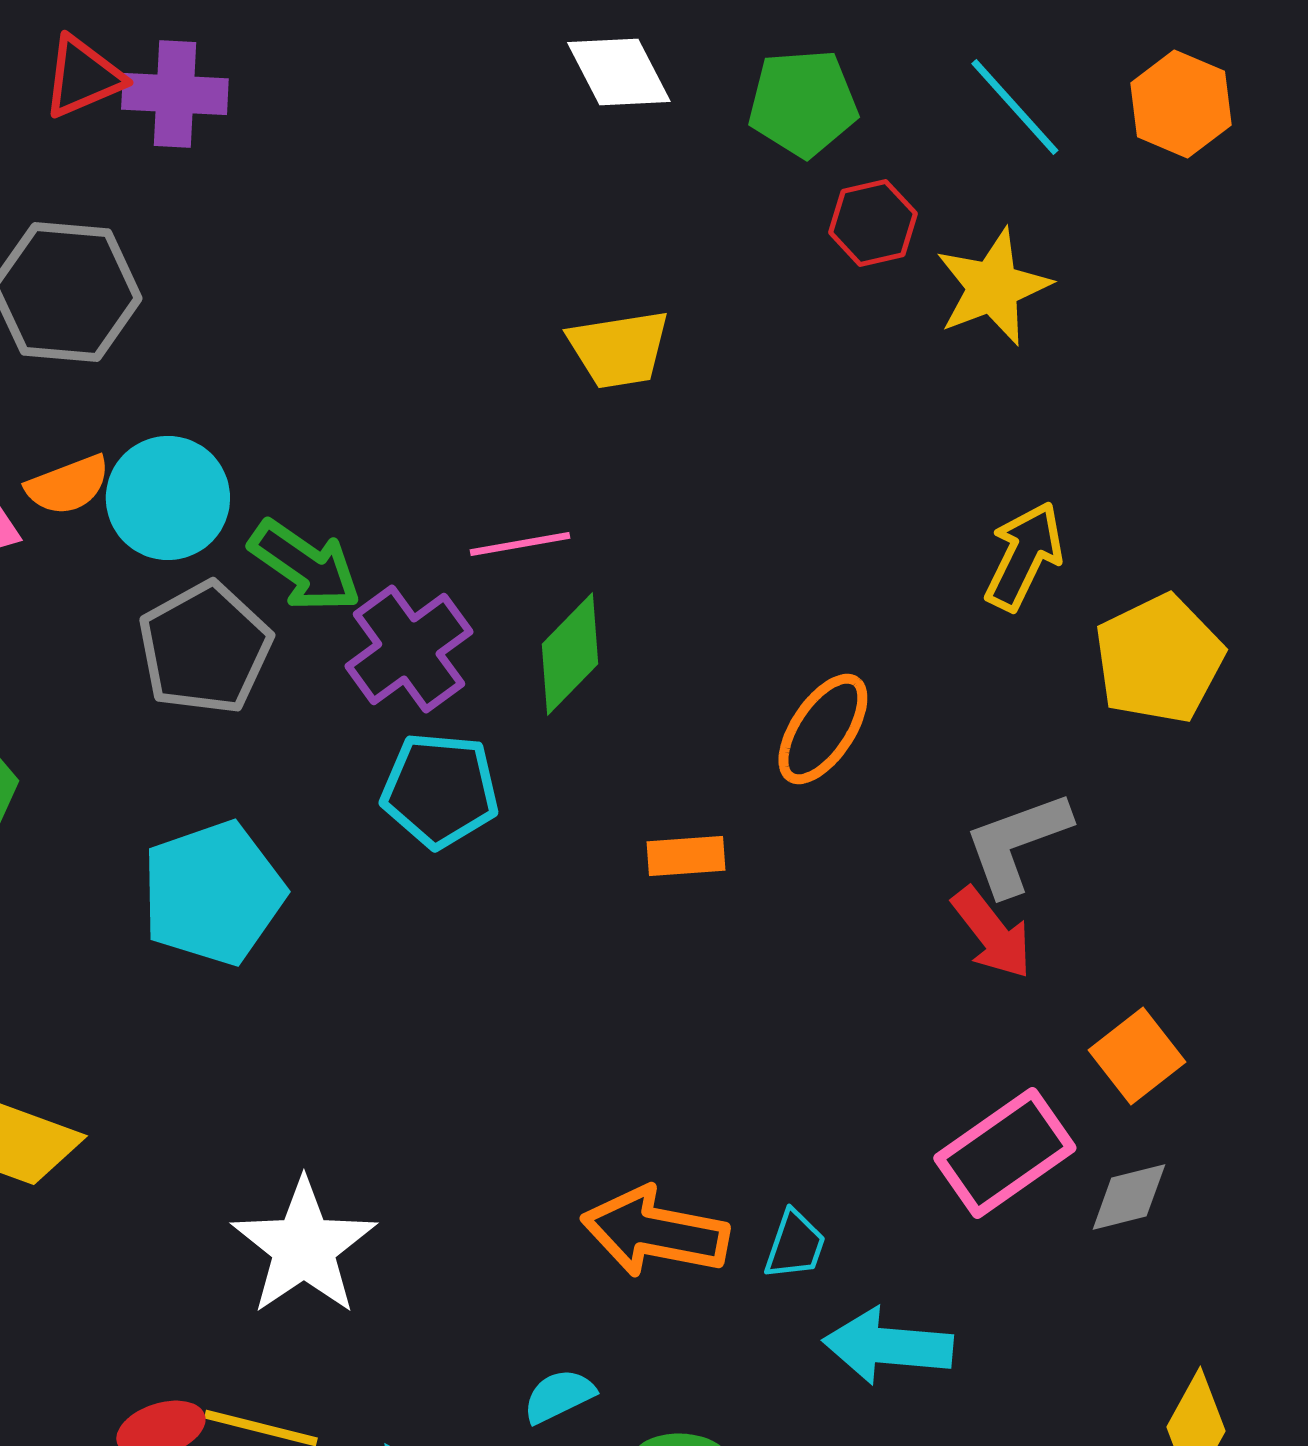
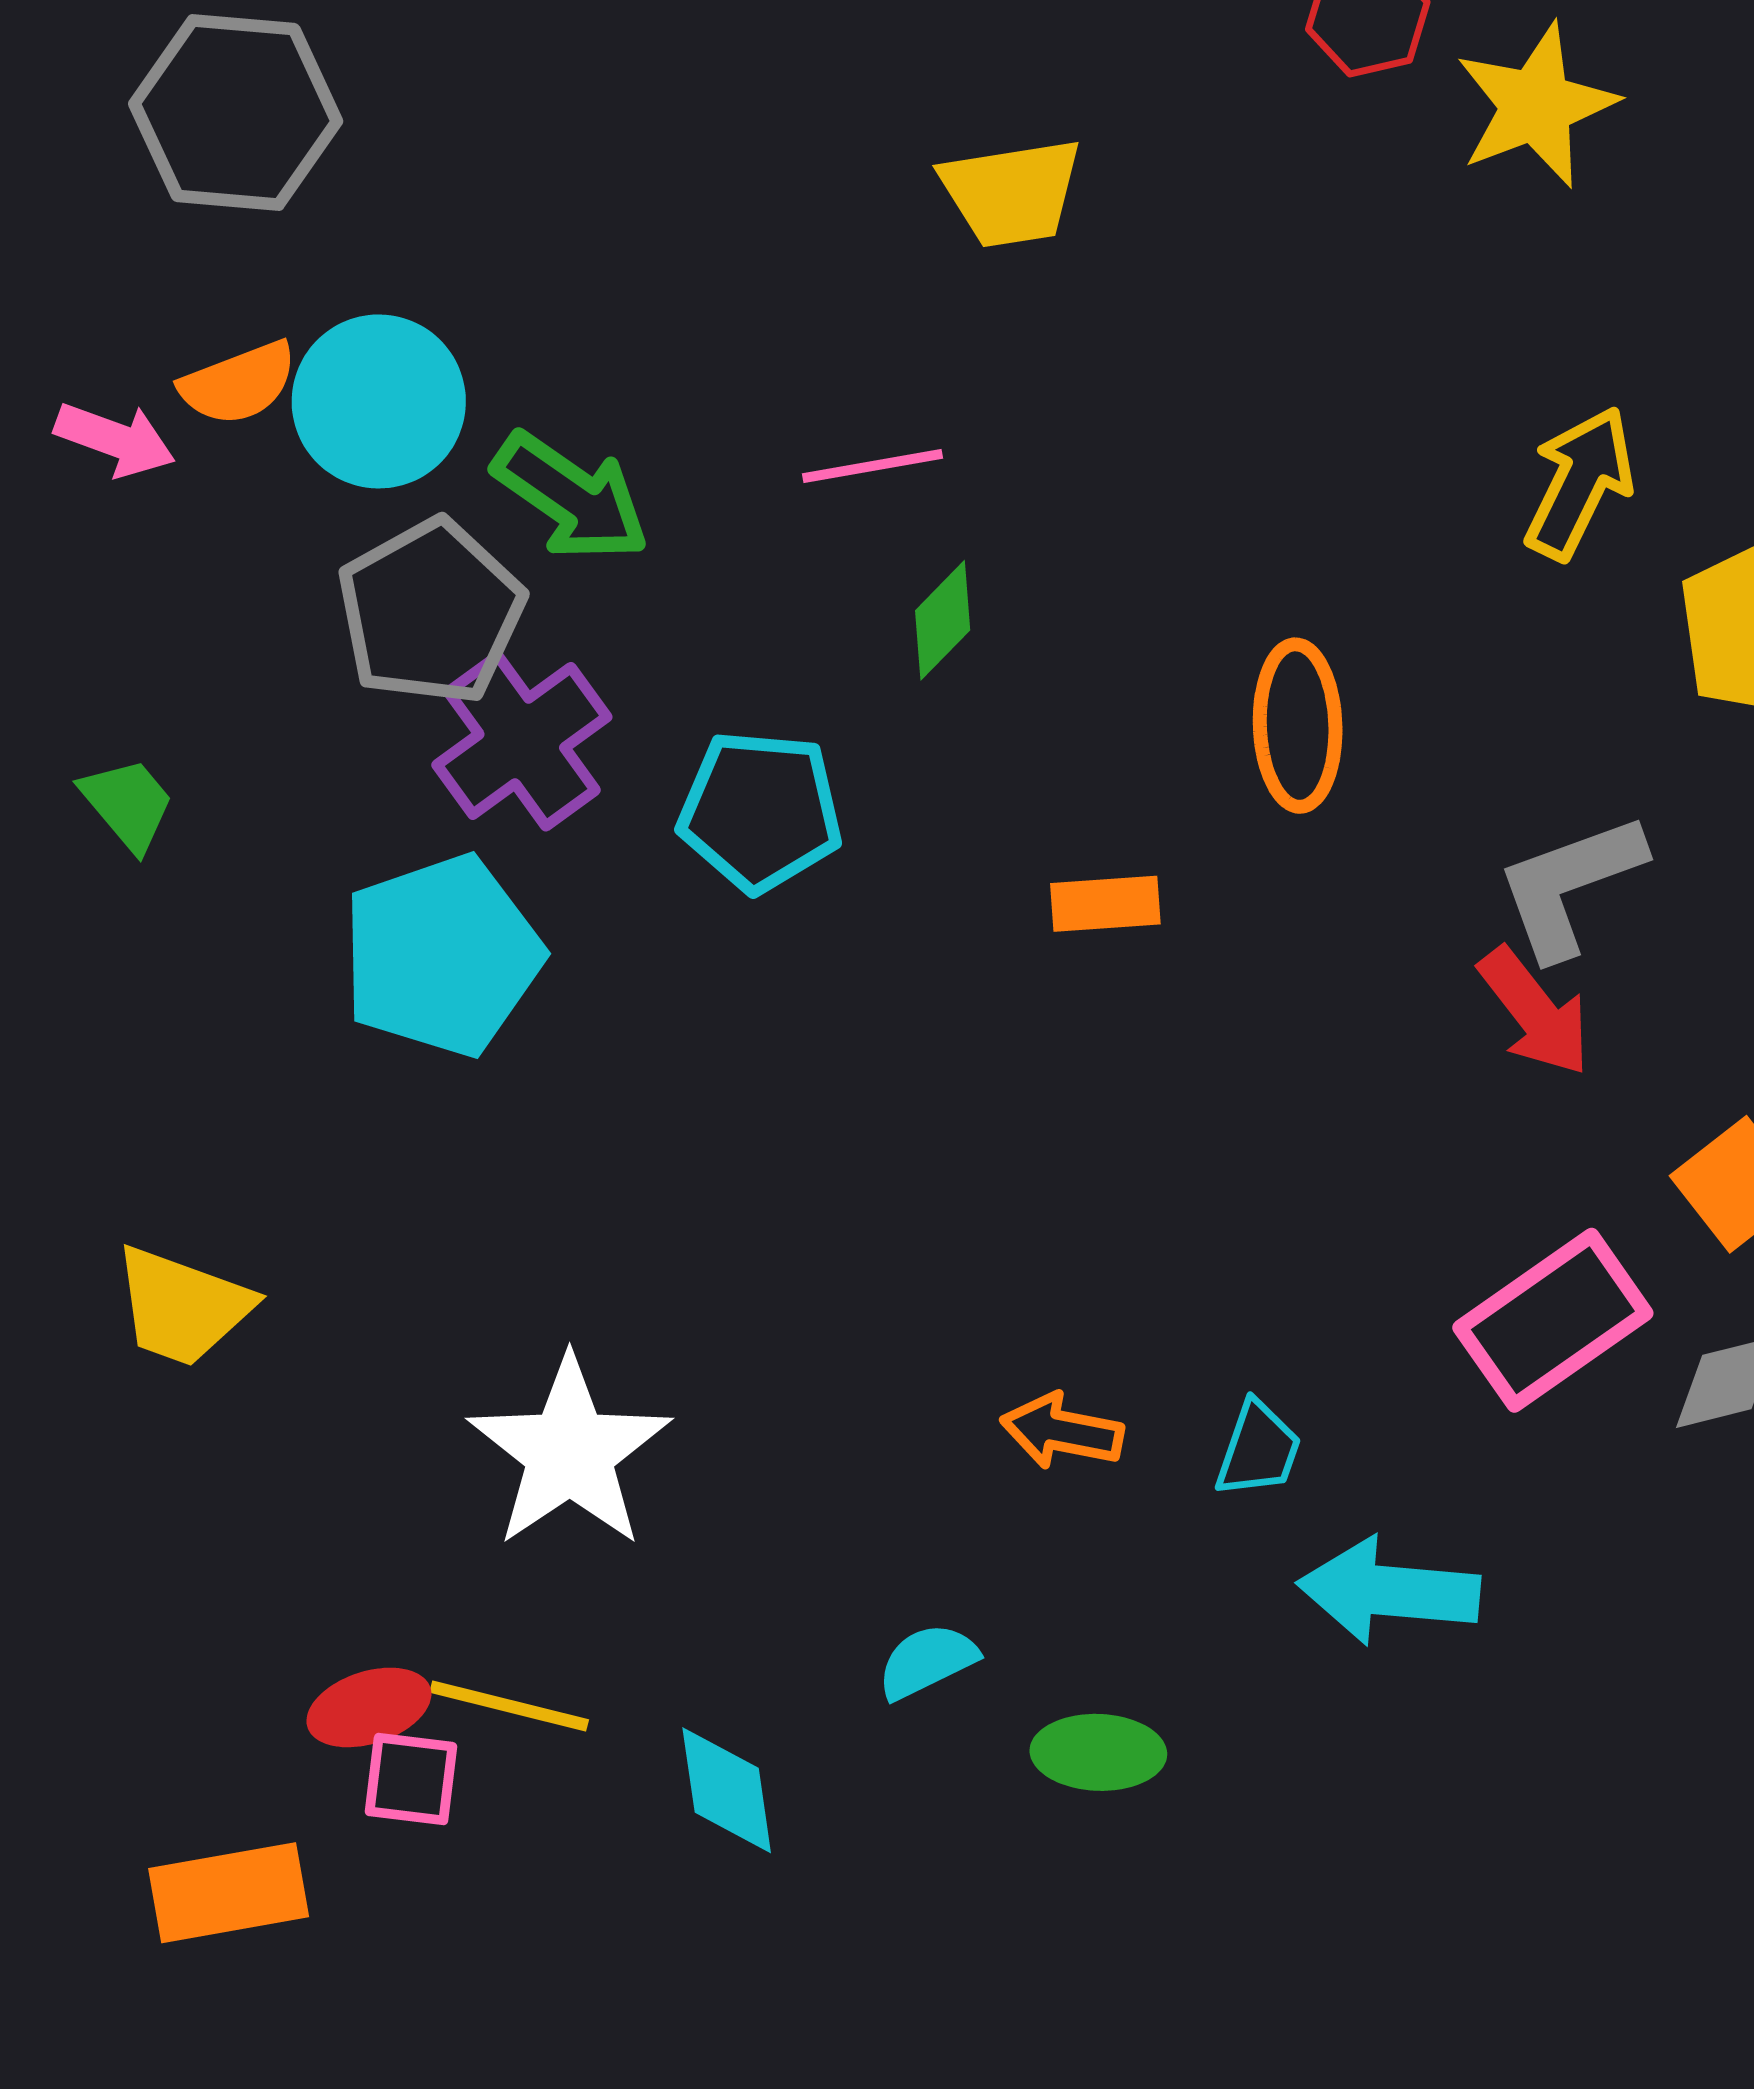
purple cross: (409, 649) -> (522, 741), moved
green diamond: (570, 654) -> (943, 620), size x0.7
orange ellipse: (823, 729) -> (1298, 726), turned -36
orange arrow: (655, 1232) -> (1062, 1431), size x0.6

